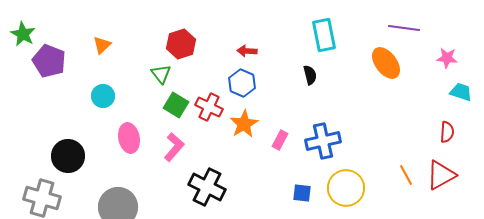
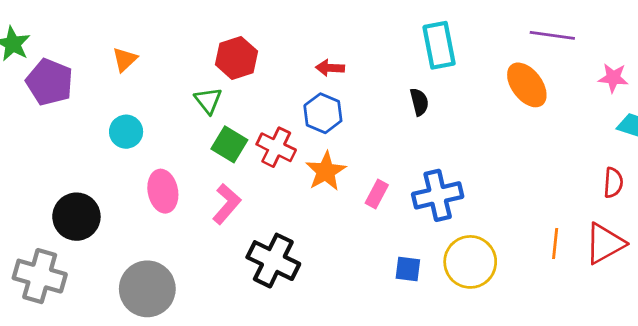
orange line: (406, 175) -> (555, 244), turned 35

